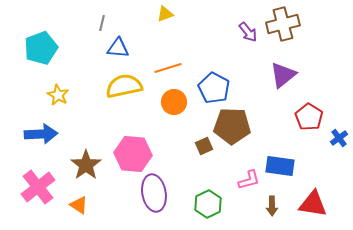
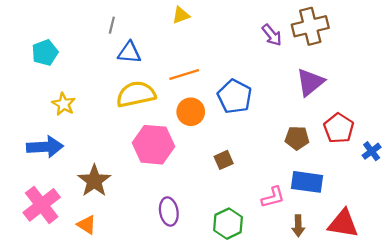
cyan pentagon: (41, 48) -> (45, 53), size x0.7
brown pentagon: (232, 126) -> (297, 138), moved, size x0.6
pink hexagon: (133, 154) -> (153, 145), moved
purple ellipse: (154, 193) -> (169, 212), size x0.7

